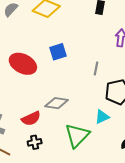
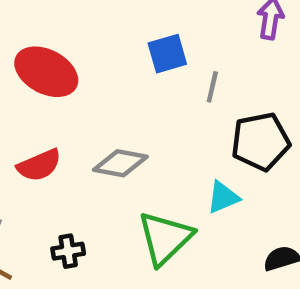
blue square: (58, 52) -> (167, 54), moved
red semicircle: (31, 119) -> (39, 165), moved

